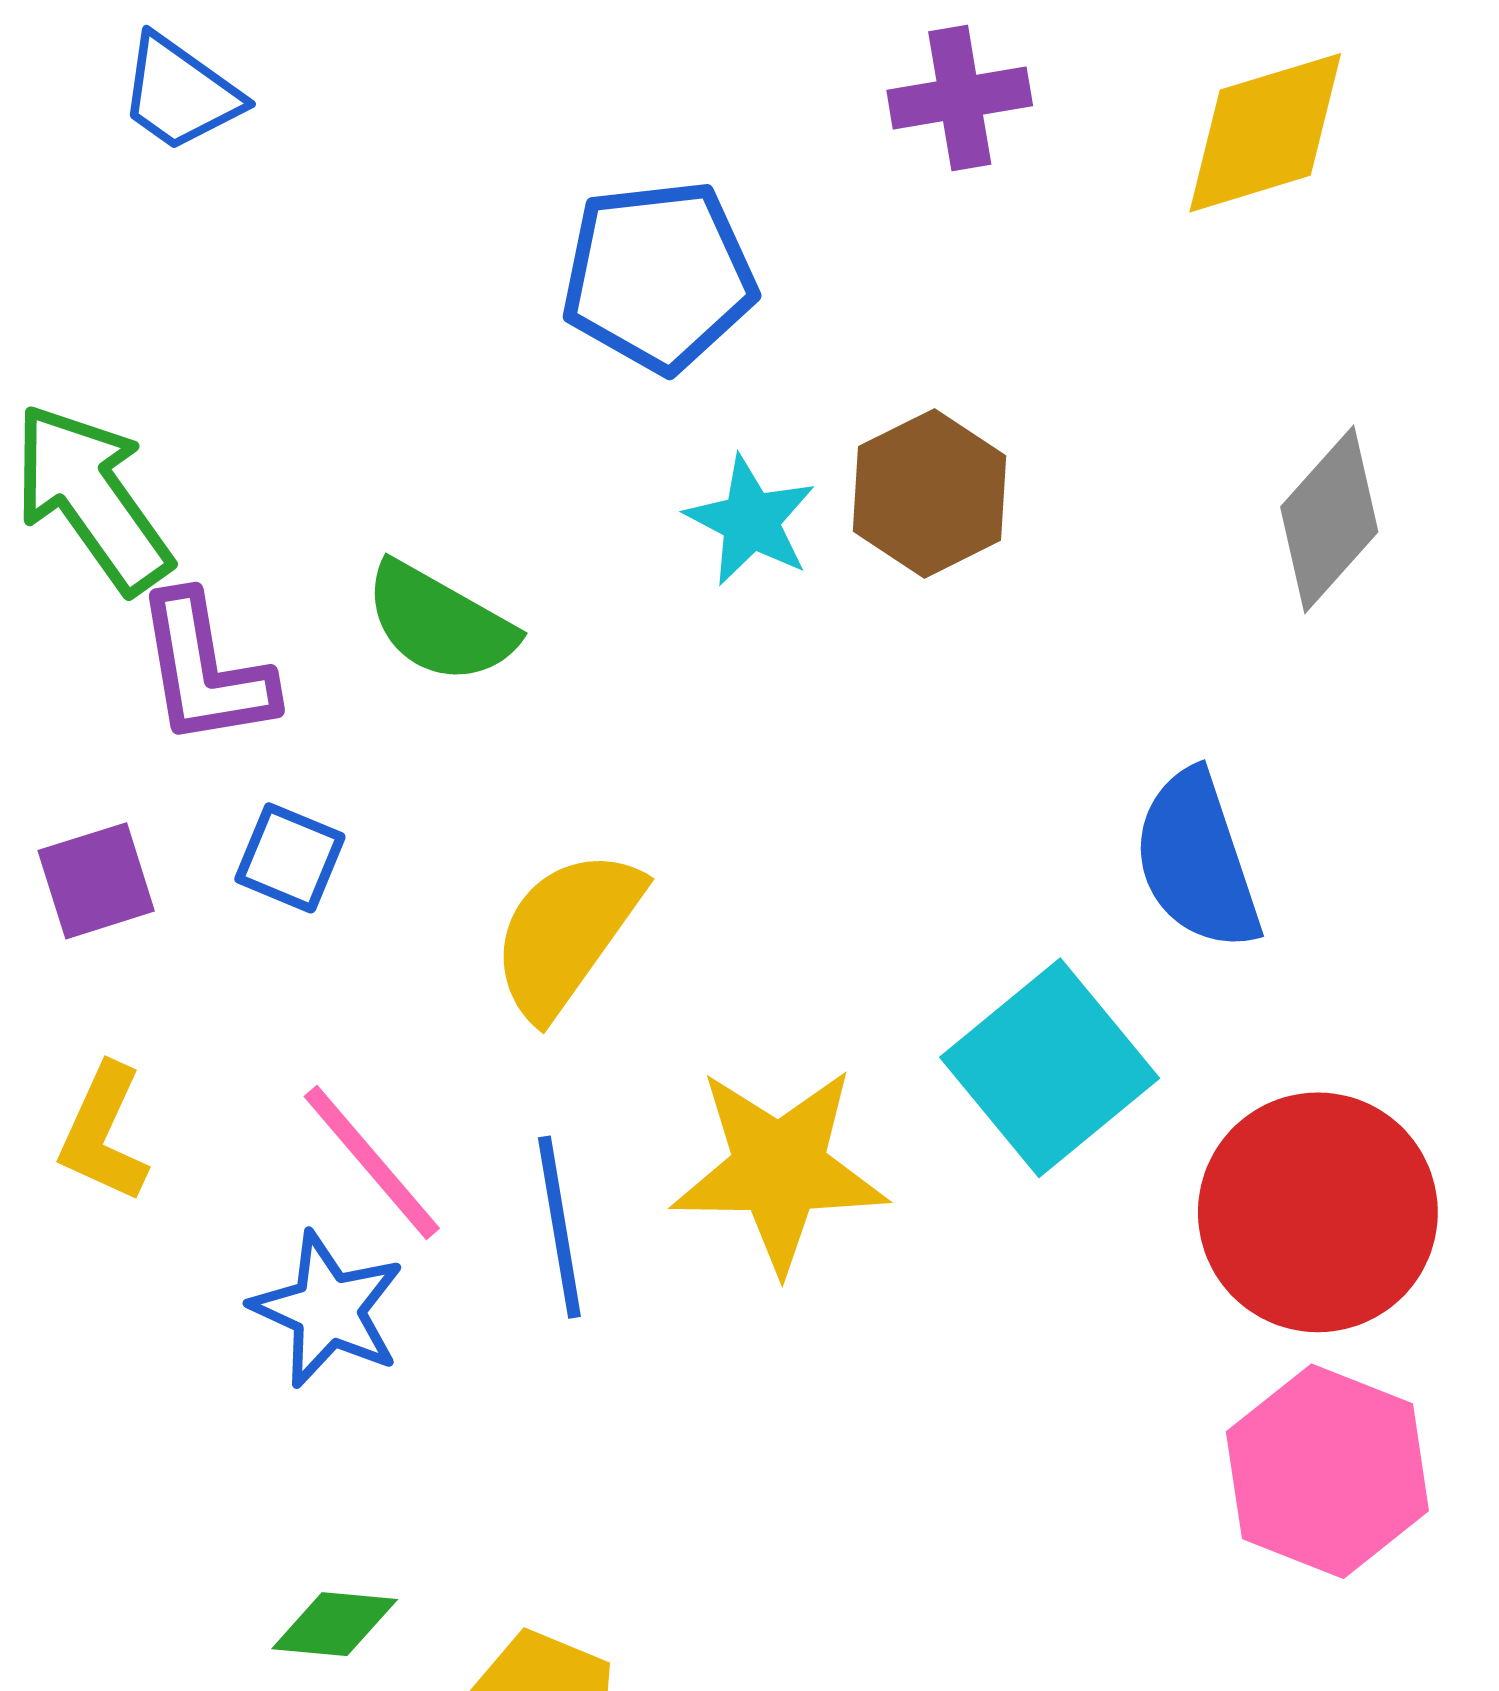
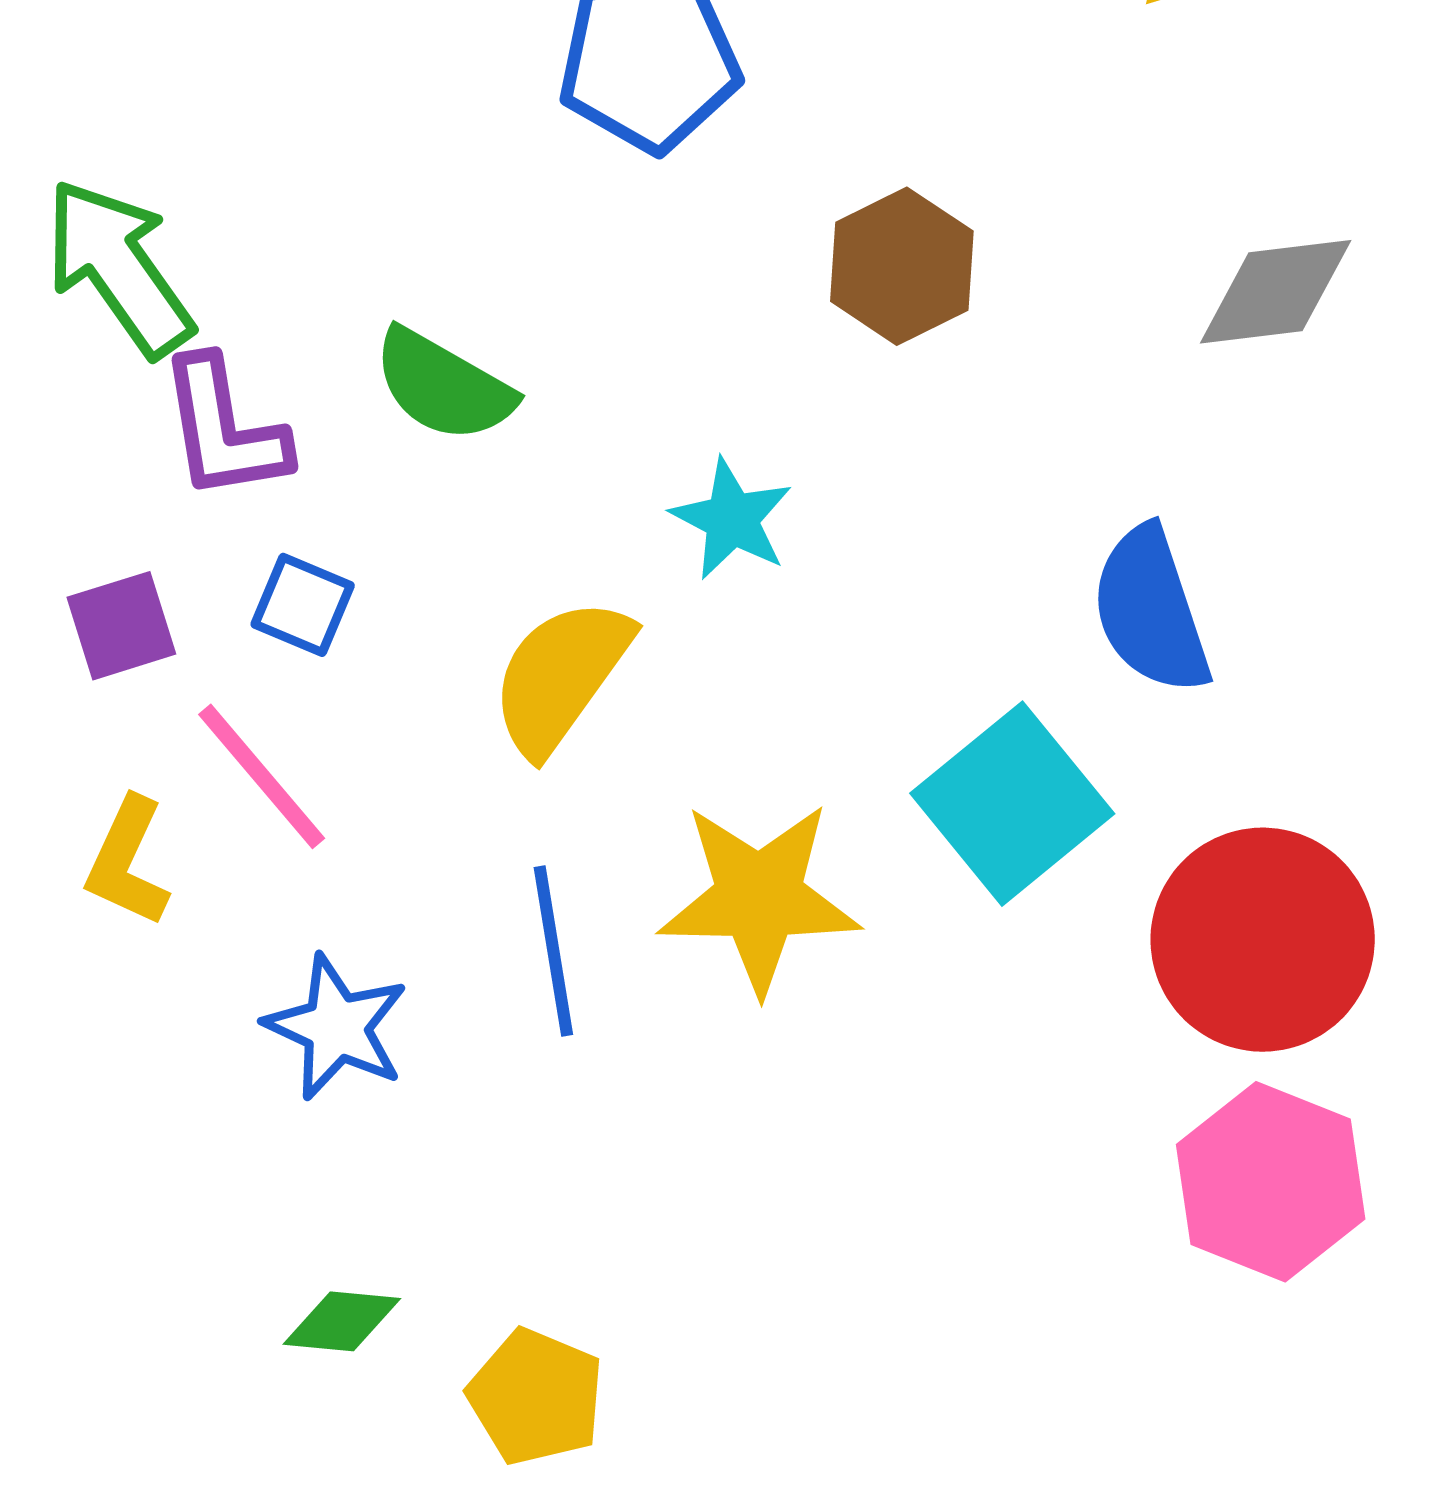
gray diamond: (1329, 519) -> (1276, 292), turned 41
cyan star: (751, 521) -> (732, 519), moved
pink line: (372, 1162) -> (262, 776), moved

